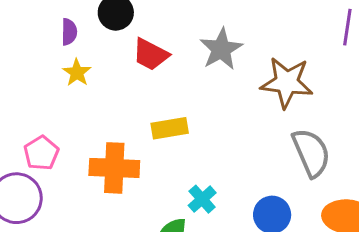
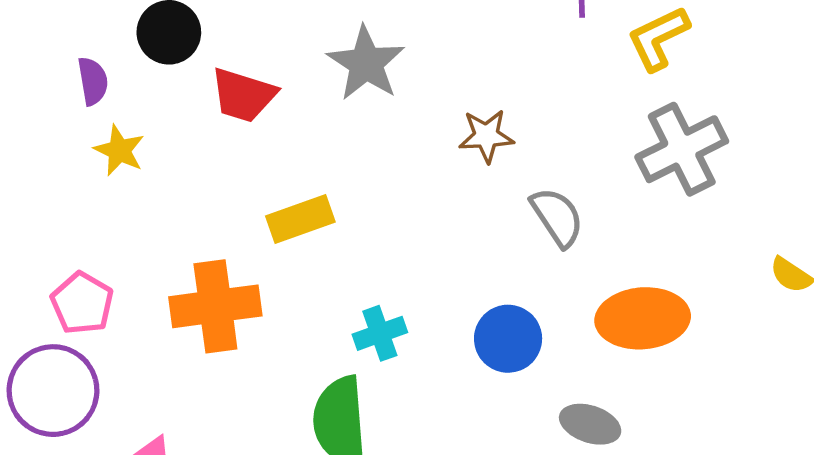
brown star: (287, 82) -> (486, 136), moved, size x0.6
gray semicircle: (311, 153) -> (557, 217), size x0.7
cyan cross: (202, 199) -> (380, 333), turned 32

